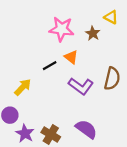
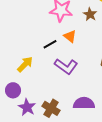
purple L-shape: (81, 86) -> (66, 66), moved
purple semicircle: (86, 129) -> (84, 103), turned -35

